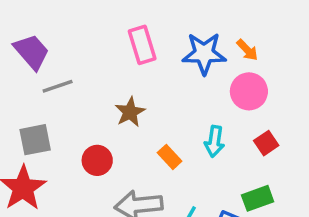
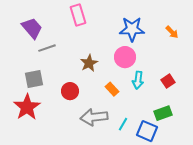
pink rectangle: (142, 45) -> (78, 15), moved
orange arrow: (247, 50) -> (172, 32), moved
pink circle: (249, 91) -> (125, 57), moved

